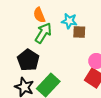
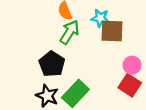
brown square: (79, 32) -> (112, 31), size x1.5

